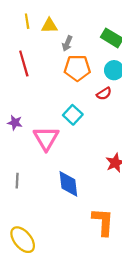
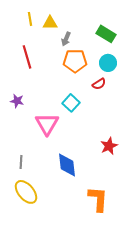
purple star: (15, 123) -> (17, 101), moved
yellow ellipse: (23, 240) -> (26, 192), moved

